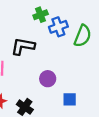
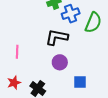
black L-shape: (23, 46) -> (57, 37), moved

